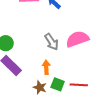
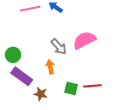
orange arrow: (46, 67) -> (50, 67), moved
brown star: (40, 87) -> (41, 94), moved

